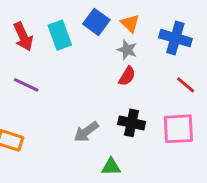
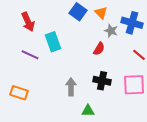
cyan rectangle: (60, 35) -> (53, 42), moved
gray star: (127, 50) -> (111, 31), moved
gray arrow: (86, 132) -> (71, 87), turned 126

